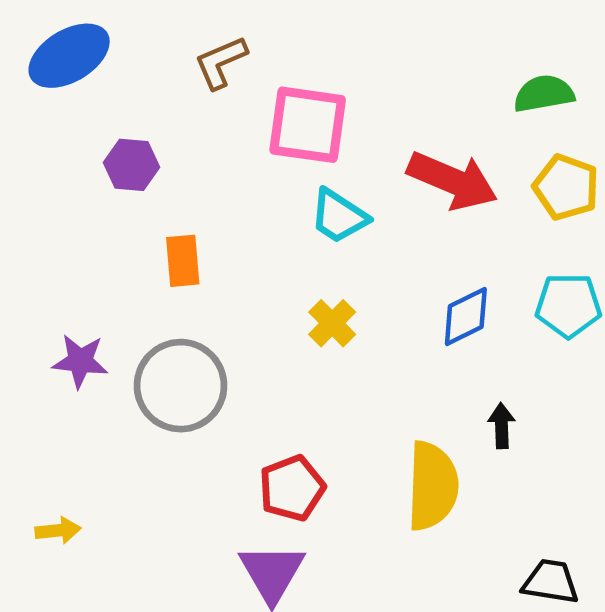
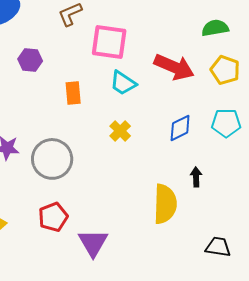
orange rectangle: (183, 261) -> (73, 93), moved
red pentagon: (292, 488) -> (53, 217), moved

